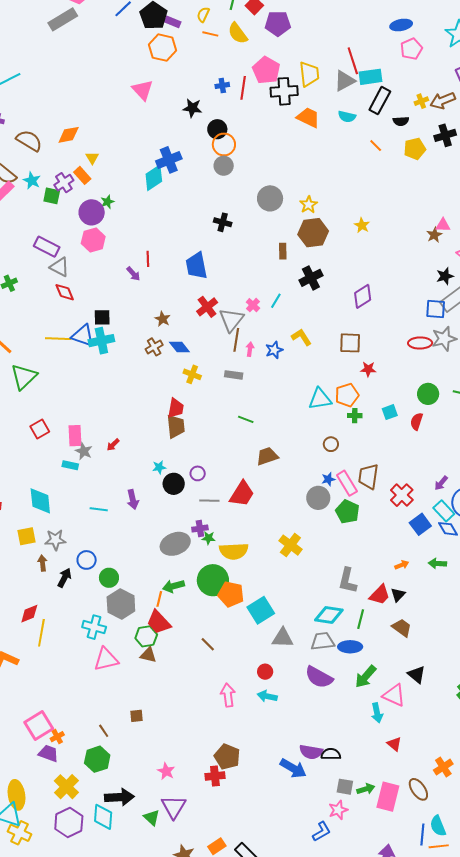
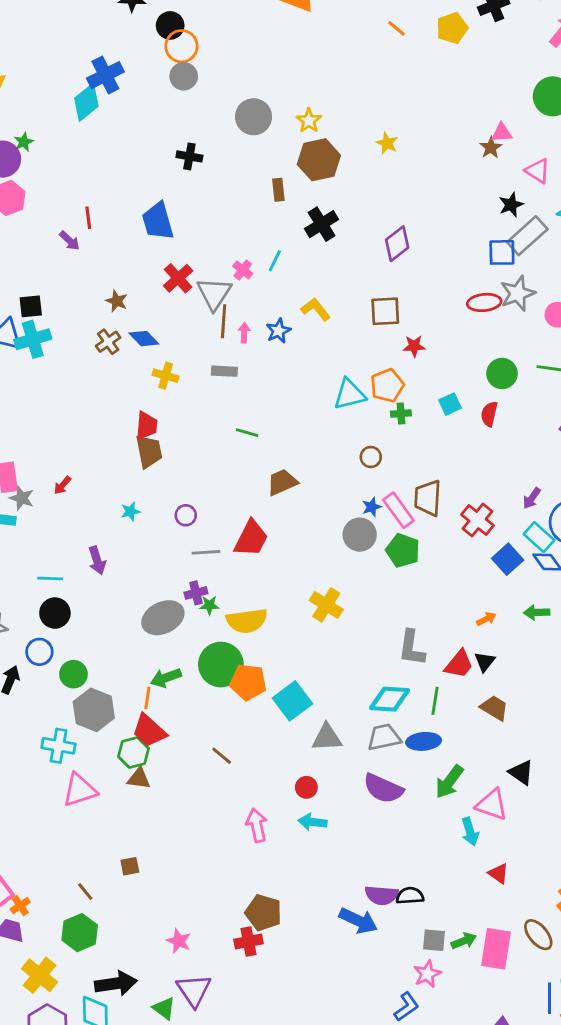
black circle: (174, 484) -> (55, 613), moved

